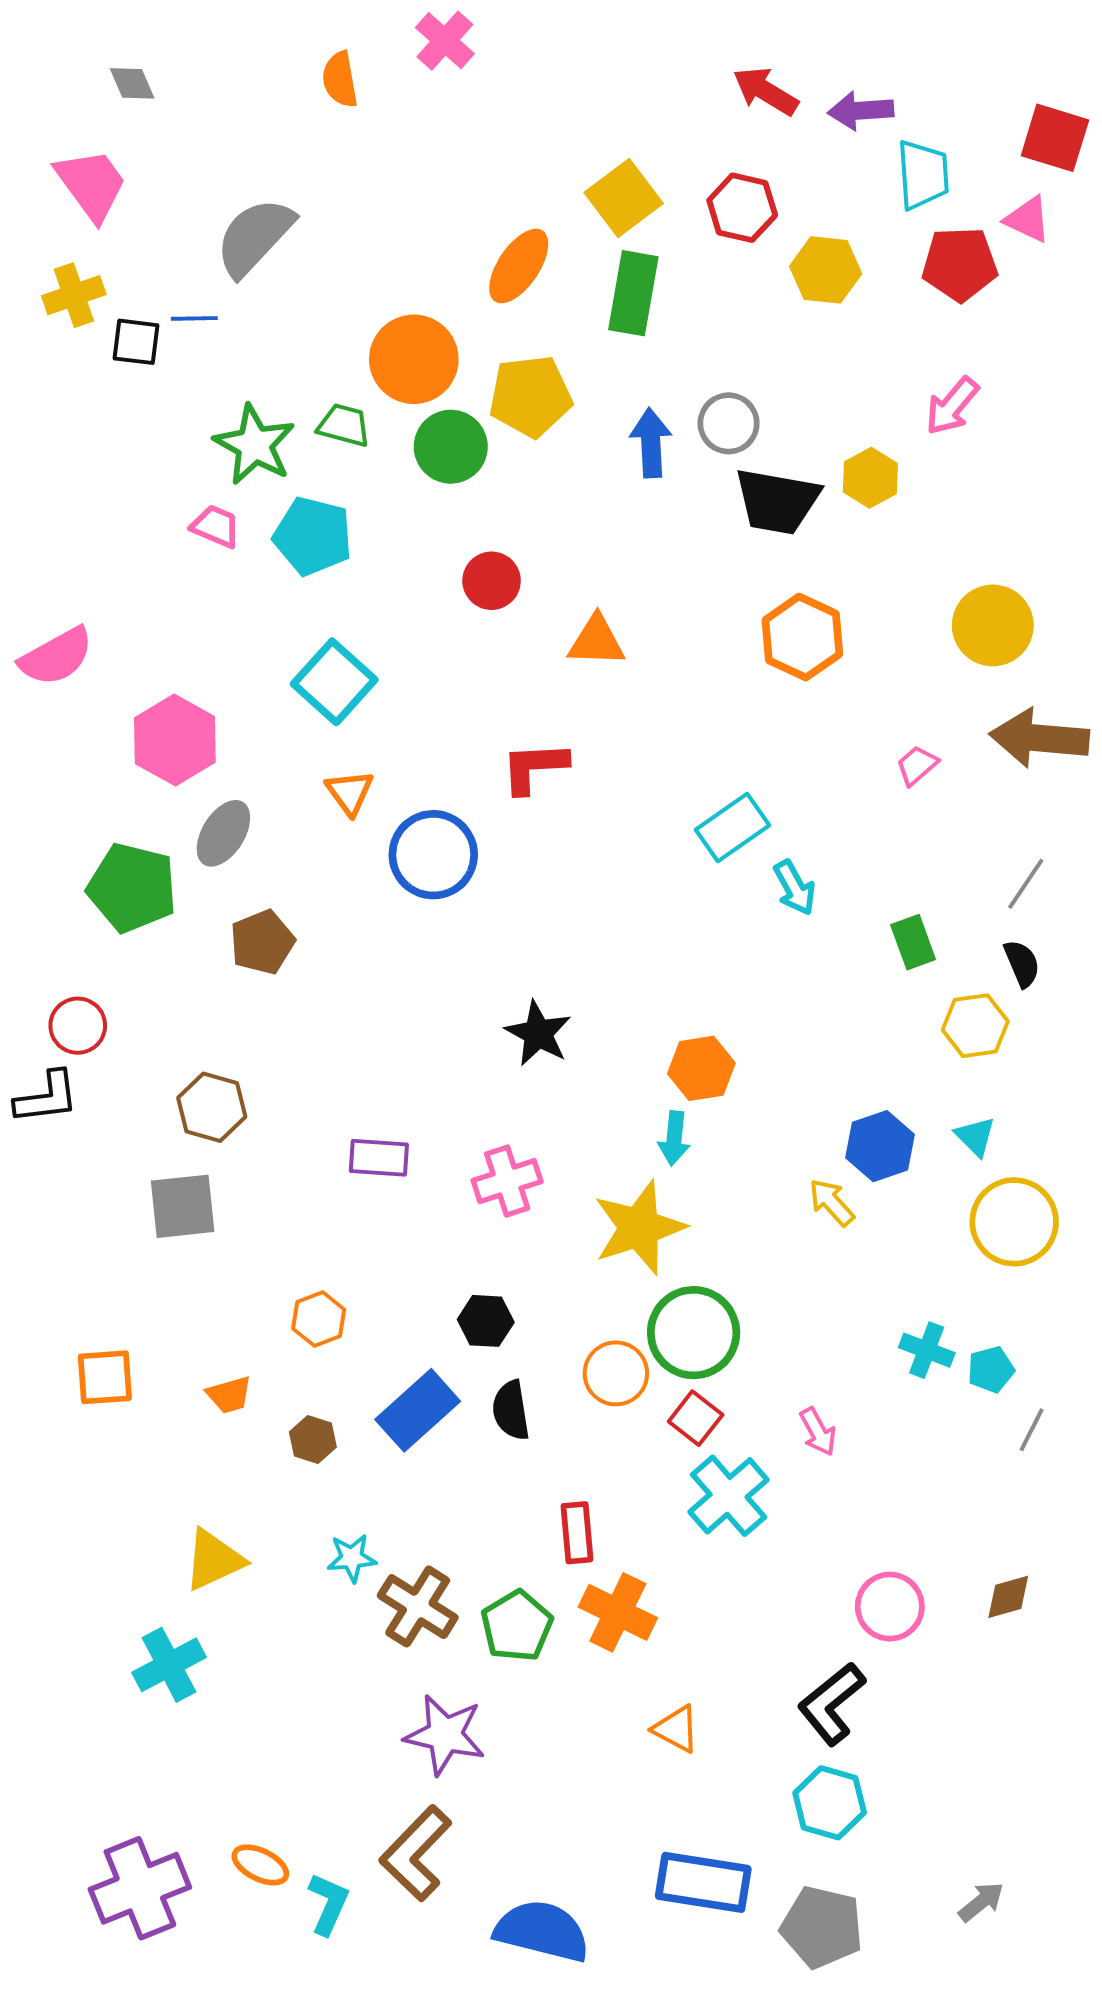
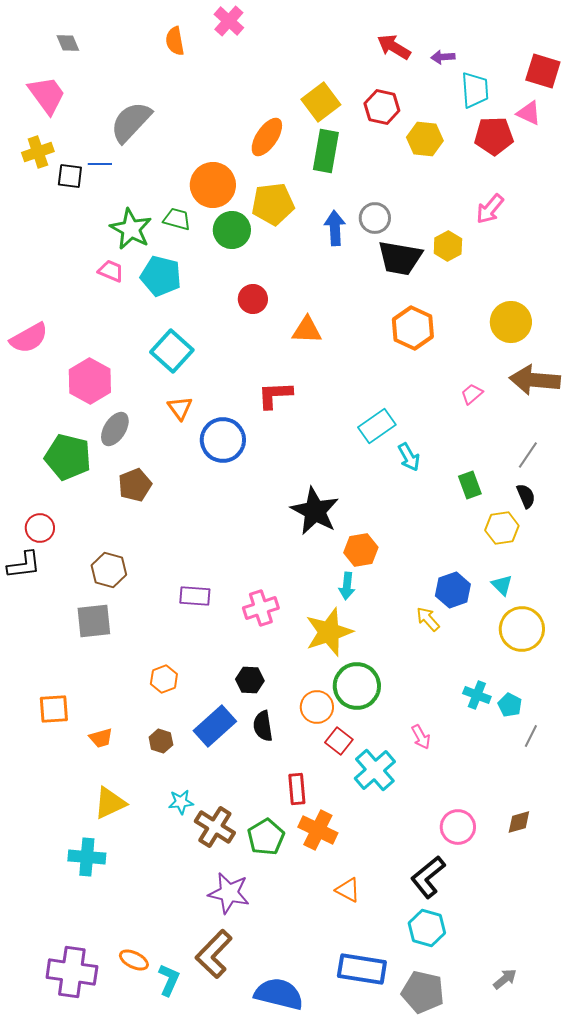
purple arrow: (861, 111) -> (443, 57), size x0.7
black star: (538, 1033) -> (315, 511), moved, size x1.4
cyan pentagon: (991, 1370) -> (510, 705), turned -30
orange trapezoid: (229, 1395) -> (101, 738), moved
red square: (696, 1418) -> (339, 741), moved
cyan cross: (169, 1665) -> (87, 857), turned 33
purple cross: (140, 1888) -> (72, 972), turned 30

